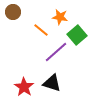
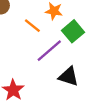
black triangle: (52, 83) -> (69, 77), moved

